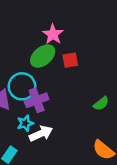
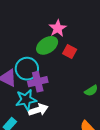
red square: (70, 60) -> (70, 51), turned 32
cyan star: (25, 123) -> (26, 100), size x1.5

